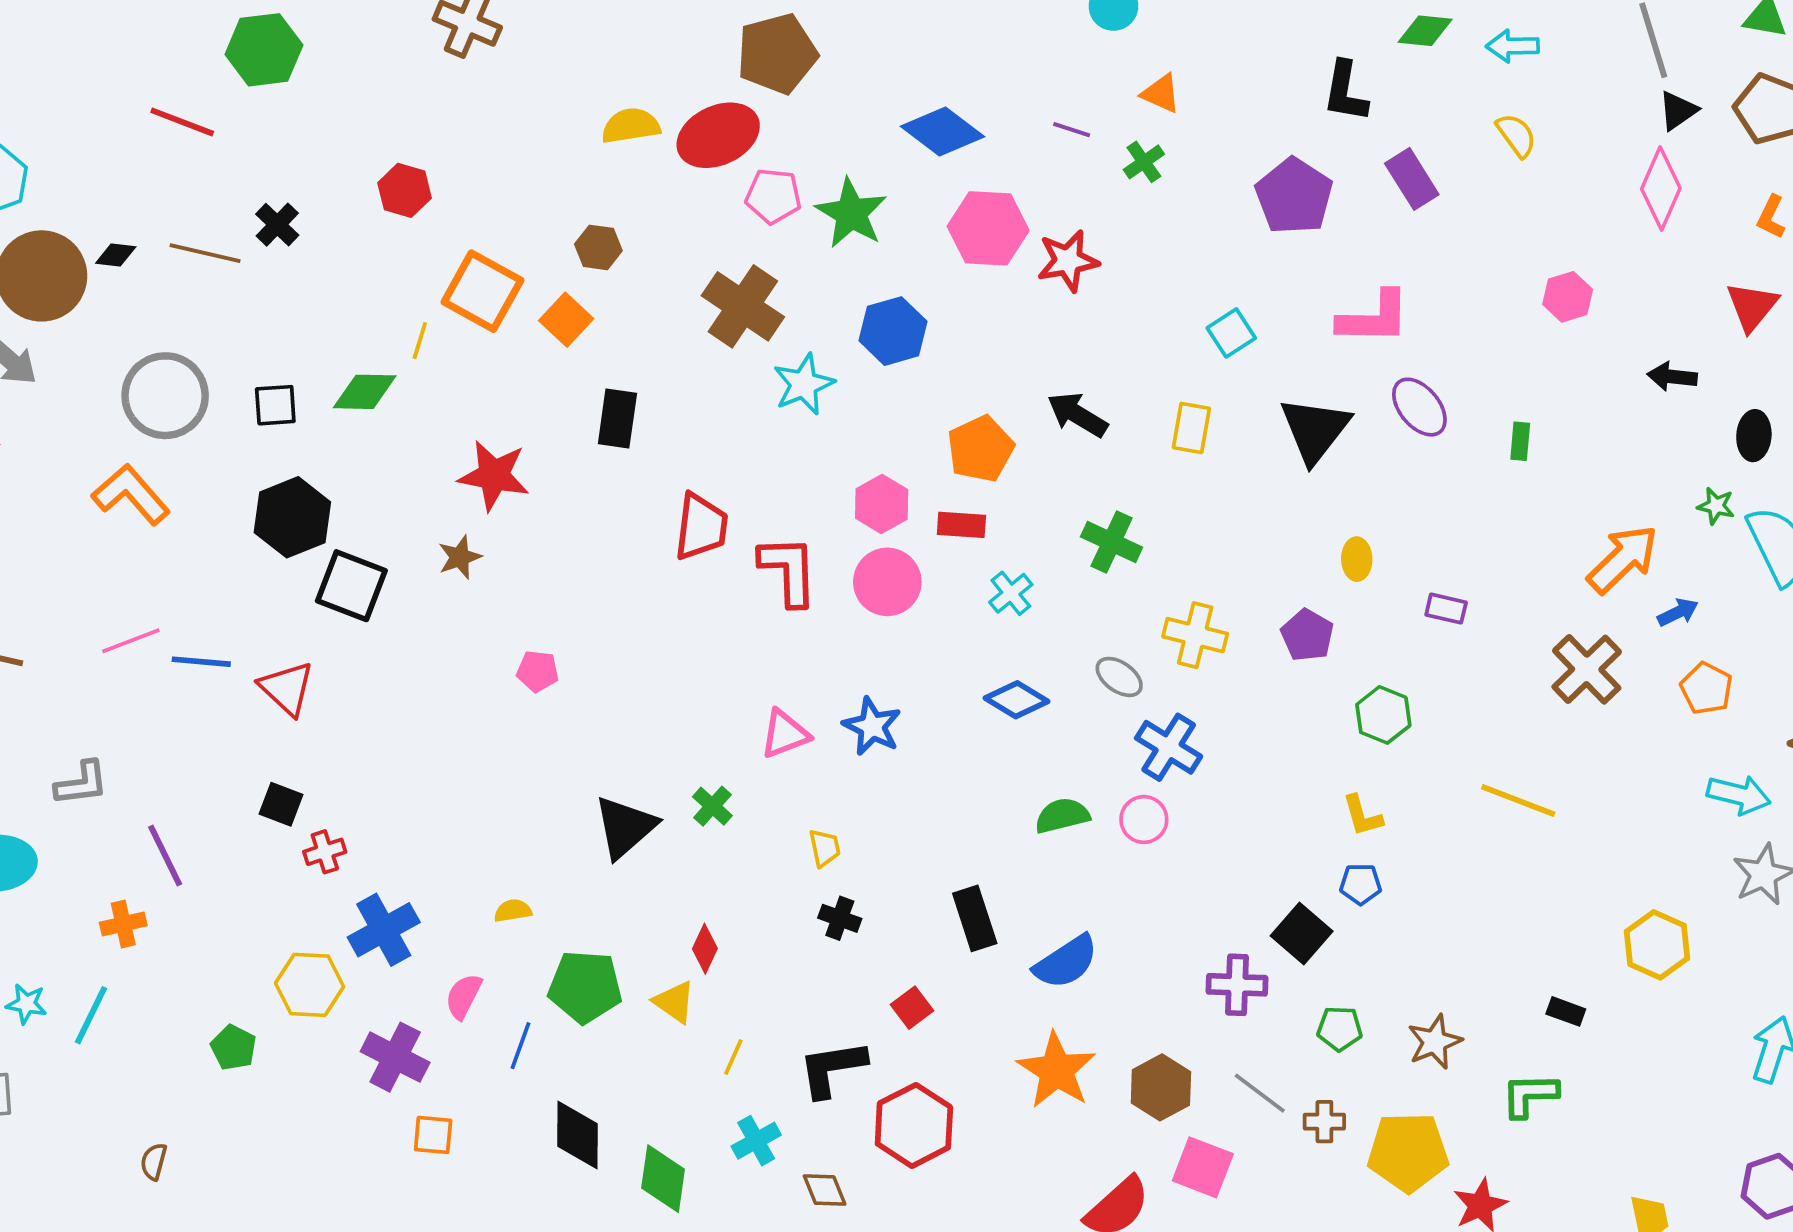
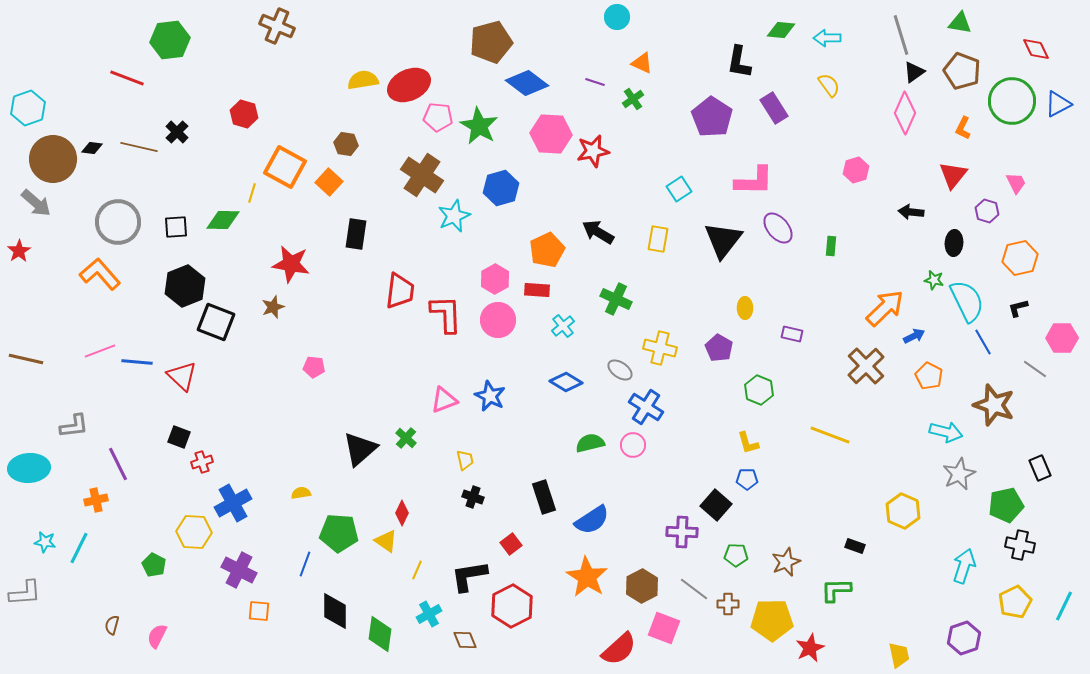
brown pentagon: (777, 54) -> (491, 42), moved
pink semicircle: (463, 996) -> (157, 636), moved

